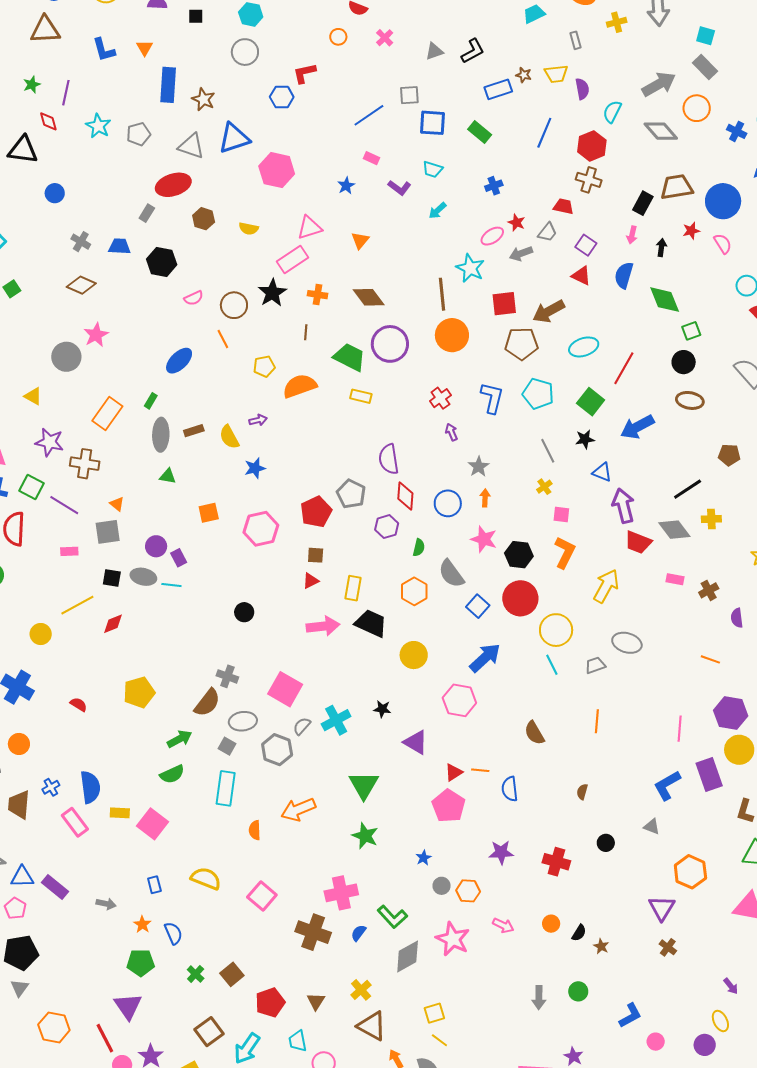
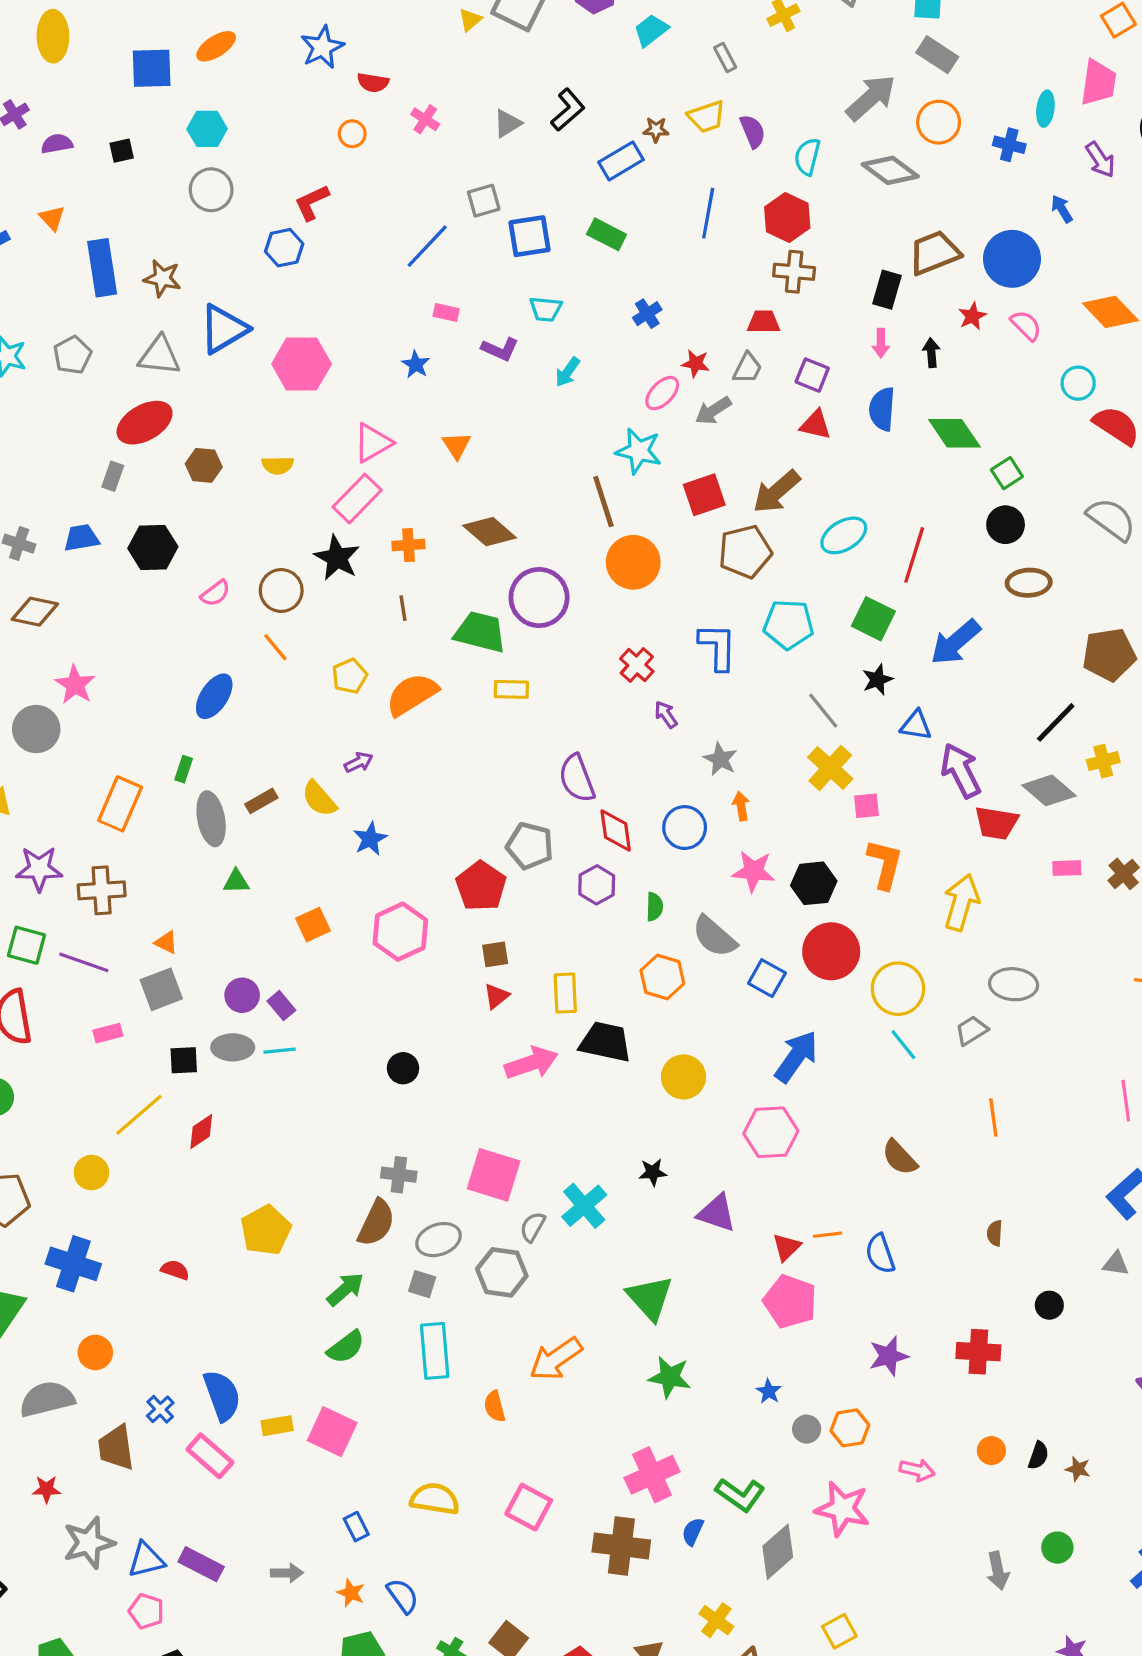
brown pentagon: (729, 455) -> (1109, 655), size x1.5
yellow cross: (544, 487) -> (830, 768), size x1.8

